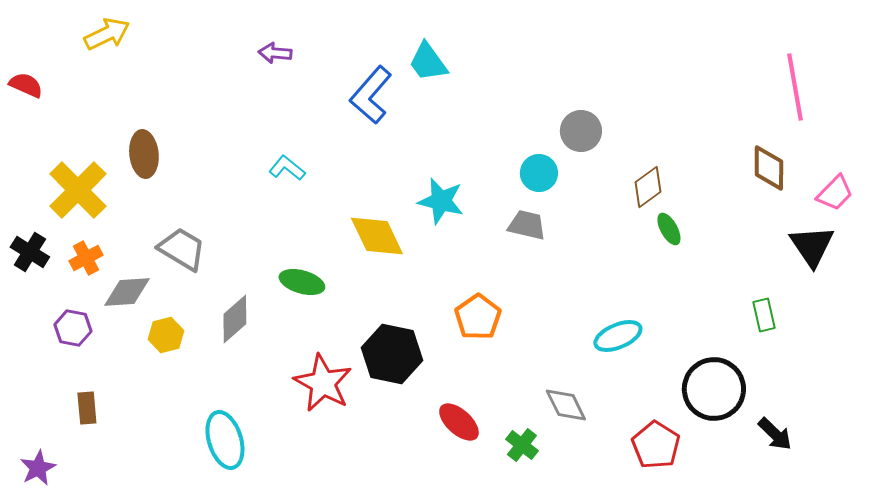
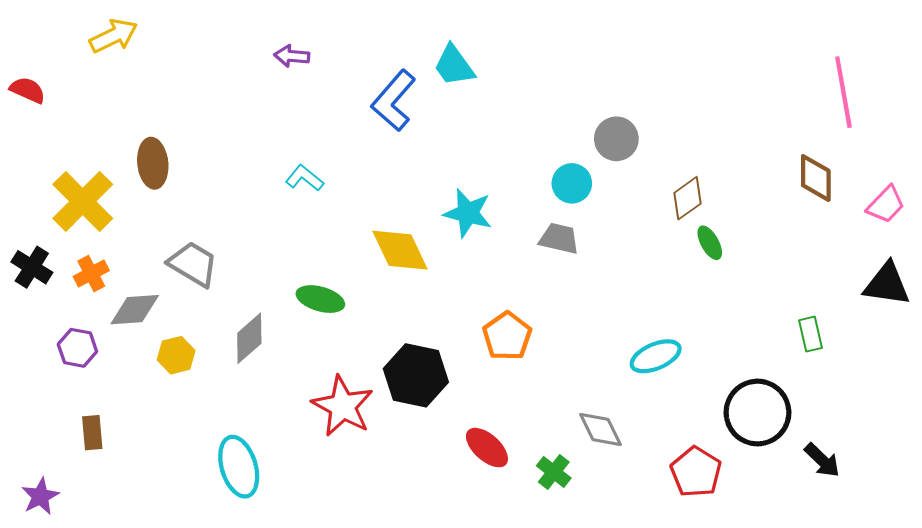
black triangle: (812, 246) -> (887, 284), moved, turned -48

